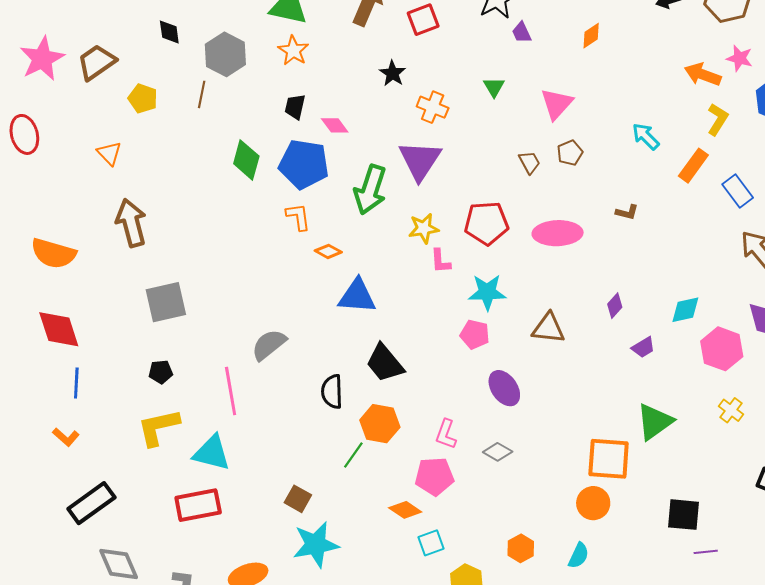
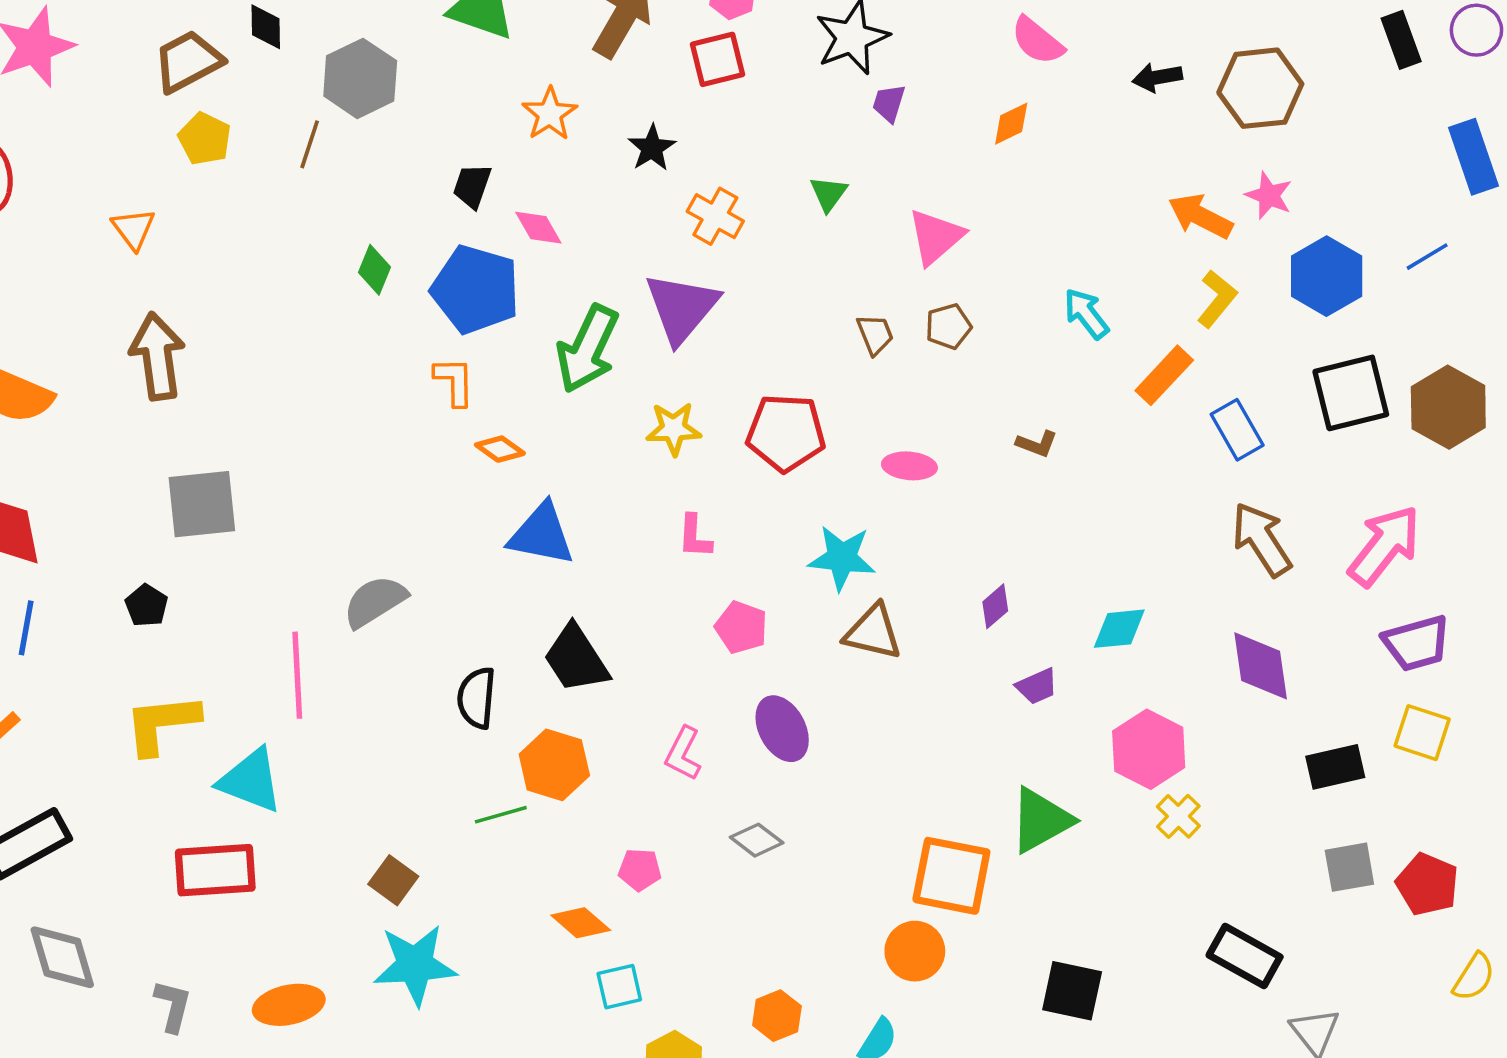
purple trapezoid: (522, 32) -> (889, 103), turned 35
orange star: (293, 51) -> (550, 114), moved
brown trapezoid: (97, 62) -> (188, 61), moved
green diamond: (246, 160) -> (375, 270), size x0.7
pink ellipse: (558, 233) -> (909, 466), size x0.6
pink L-shape: (440, 261) -> (695, 536), moved
cyan star: (487, 292) -> (842, 558), moved
pink hexagon: (722, 349) -> (1149, 749), moved
black pentagon: (161, 372) -> (146, 606), moved, turned 30
pink L-shape: (446, 434) -> (683, 754), moved
green line: (353, 455) -> (501, 815), turned 32
pink pentagon: (434, 476) -> (640, 870), size x0.6

